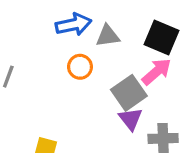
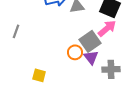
orange circle: (80, 67) -> (75, 52), moved

